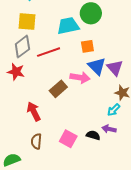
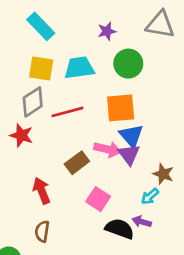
cyan trapezoid: (68, 26) -> (79, 68), moved
orange square: (87, 46) -> (121, 108), size x1.6
purple triangle: (115, 68) -> (129, 155), moved
black semicircle: (93, 135) -> (120, 229), size x1.5
pink square: (68, 139) -> (98, 199), moved

